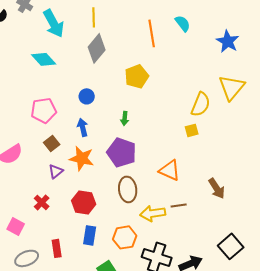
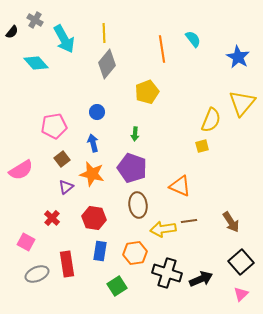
cyan diamond: (44, 59) -> (36, 63), moved
brown arrow: (217, 188) -> (231, 222), moved
red rectangle: (57, 248) -> (67, 264), size x1.4

